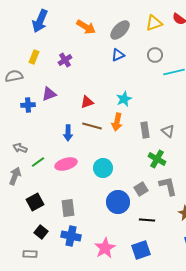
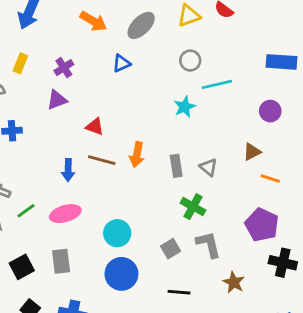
blue triangle: (118, 55) -> (121, 63), moved
purple triangle: (49, 94) -> (57, 100), moved
cyan star: (124, 99) -> (185, 107), moved
red triangle: (87, 102) -> (95, 127), turned 40
cyan circle: (103, 168) -> (117, 233), moved
blue circle: (118, 202) -> (121, 274), moved
gray rectangle: (68, 208) -> (61, 261), moved

